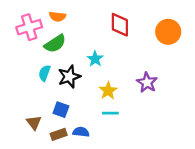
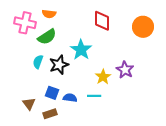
pink cross: (29, 27) -> (25, 23), turned 30
cyan star: (95, 59) -> (81, 50), size x1.5
yellow star: (108, 91) -> (103, 77), moved
blue semicircle: (81, 132) -> (70, 98), moved

